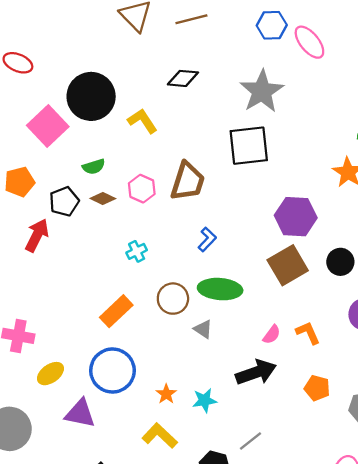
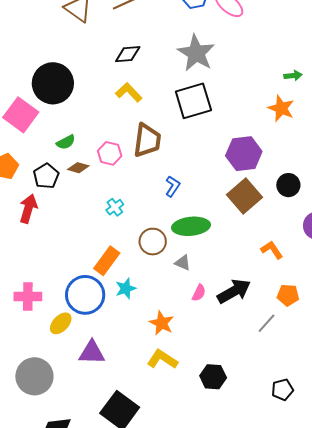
yellow L-shape: (142, 121) -> (129, 92), moved
pink semicircle: (272, 335) -> (199, 293), moved
blue circle: (112, 371) -> (85, 295), moved
orange star: (166, 394) -> (162, 323), size x1.4
cyan star: (205, 400) -> (126, 288), moved
gray line: (251, 441) -> (266, 323), moved

